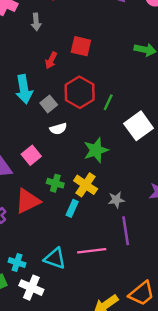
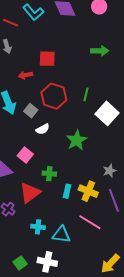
red arrow: (51, 60) -> (25, 75), turned 64
green line: (108, 102) -> (86, 94), moved
yellow cross: (86, 185) -> (88, 191), moved
gray star: (116, 200) -> (109, 171), moved
pink line: (92, 251) -> (90, 222), turned 50
cyan cross: (17, 262) -> (38, 227), moved

